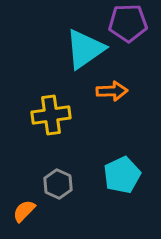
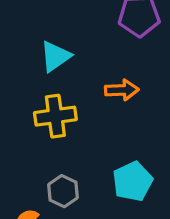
cyan triangle: (85, 49) -> (55, 56), moved, size x0.7

